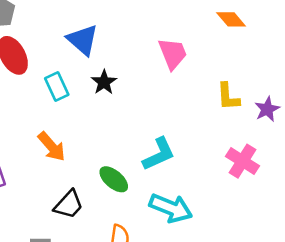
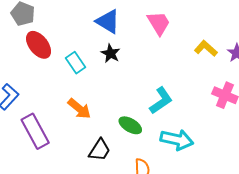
blue triangle: (83, 40) -> (108, 21), moved
yellow L-shape: (228, 97) -> (206, 48), turned 145

